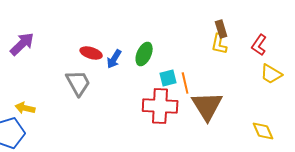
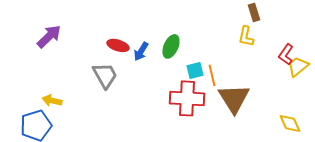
brown rectangle: (221, 29) -> (254, 12), moved
red L-shape: (259, 45) -> (286, 54), moved
yellow trapezoid: (271, 74) -> (298, 66), turned 110

